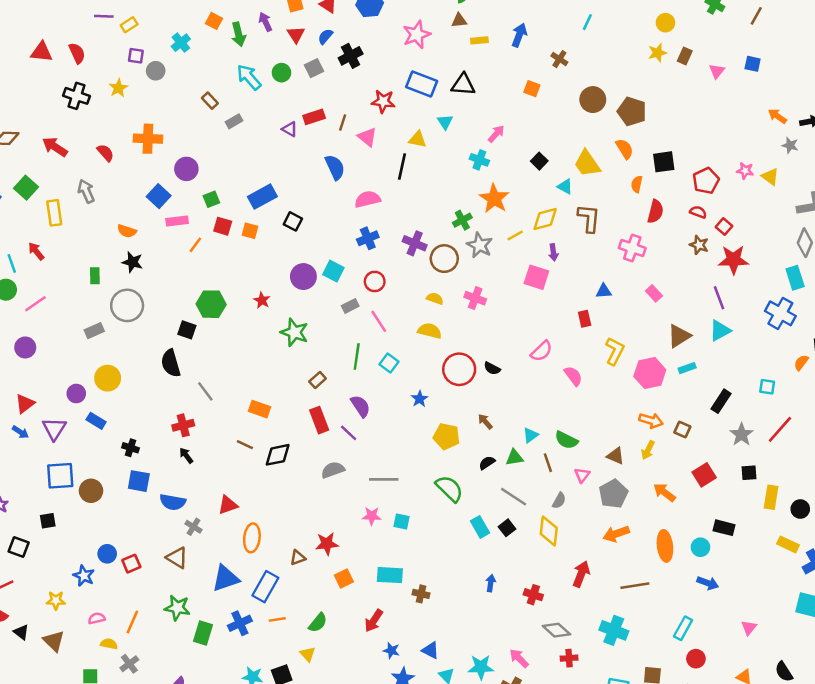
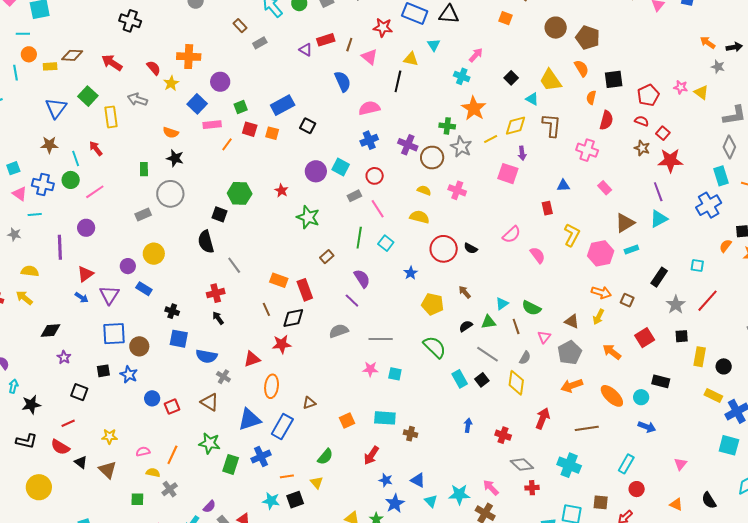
yellow star: (118, 88) -> (171, 83), moved
gray arrow: (86, 191) -> (137, 99), turned -48
green cross: (462, 220) -> (447, 126), turned 35
blue cross: (780, 313) -> (709, 205), turned 30
red rectangle: (319, 420) -> (305, 290), moved
brown line: (245, 445) -> (266, 309), turned 40
red star: (327, 544) -> (282, 344), moved
orange ellipse: (665, 546) -> (612, 396), turned -40
blue star: (84, 576) -> (129, 374), moved
orange line: (277, 619) -> (287, 476), moved

